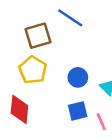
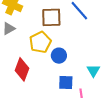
blue circle: (78, 77) -> (59, 56), moved

